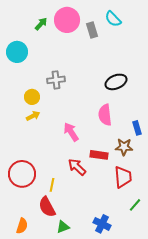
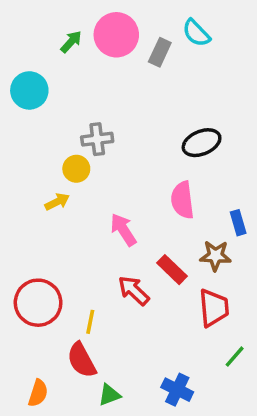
gray rectangle: (92, 30) -> (160, 52), turned 42
yellow circle: (32, 97) -> (76, 169), moved
red rectangle: (99, 155) -> (172, 270), turned 36

